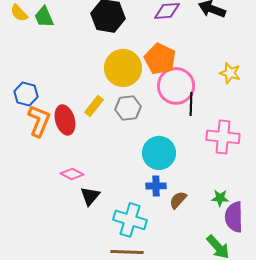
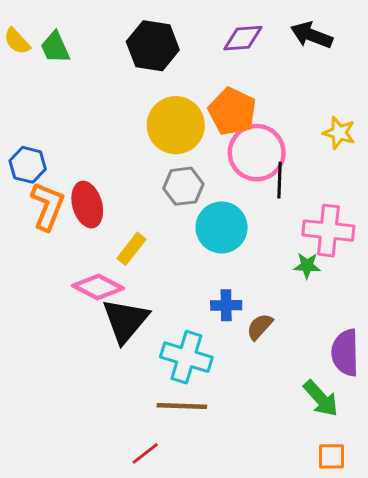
yellow rectangle: (94, 106) -> (131, 249), moved
cyan circle: (159, 153) -> (222, 227), moved
pink diamond: (72, 174) -> (98, 287), size x1.4
black triangle: (90, 196) -> (125, 321), size x1.6
green star: (220, 198) -> (307, 266), moved

